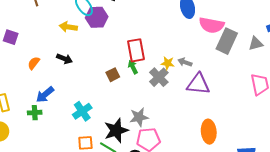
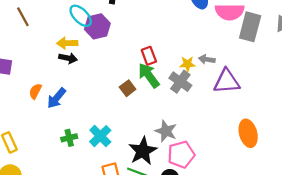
red rectangle: (136, 50) -> (149, 56), size x0.7
black arrow: (64, 59) -> (68, 58), moved
green arrow: (133, 67) -> (149, 75), size x1.6
blue arrow: (45, 95) -> (56, 98), moved
green cross: (35, 113) -> (69, 138), moved
gray star: (139, 117) -> (166, 131), turned -30

